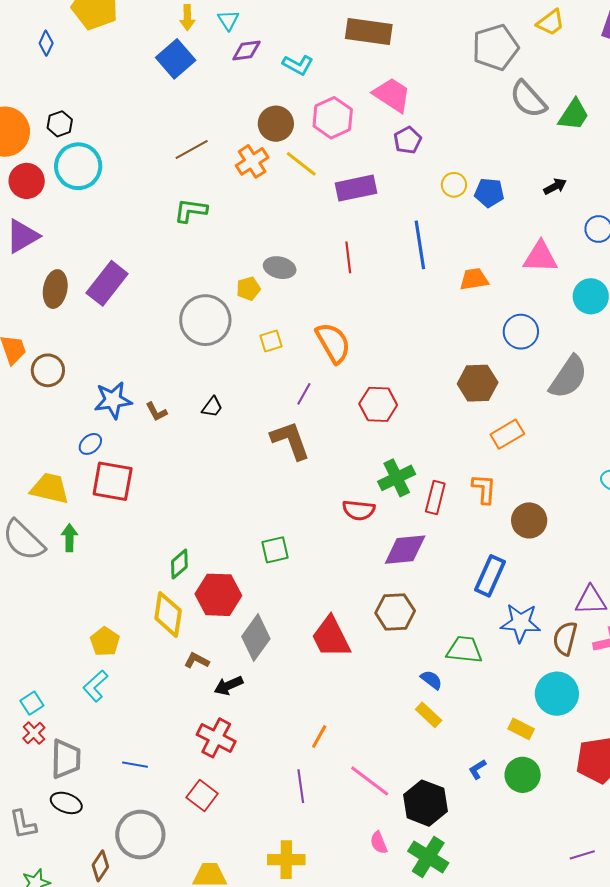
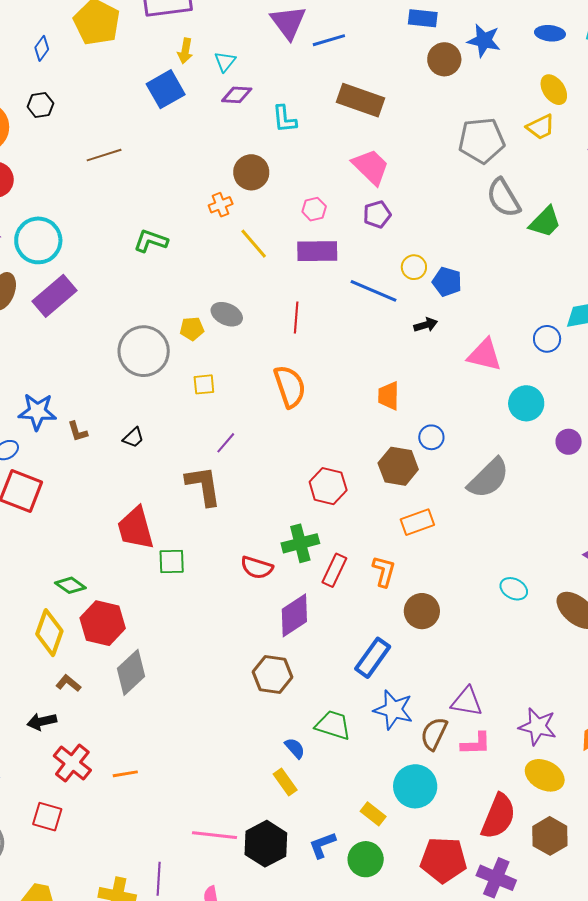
cyan L-shape: (298, 65) -> (284, 119), turned 44
pink hexagon: (333, 118) -> (314, 209), moved, size x0.6
black hexagon: (60, 124) -> (40, 105), moved
brown line: (192, 149) -> (104, 155), moved
orange cross: (252, 161) -> (221, 205), size x0.7
yellow line: (301, 164) -> (254, 244), moved
cyan circle: (78, 166) -> (38, 240), moved
black arrow: (555, 186) -> (426, 325), moved
blue line: (420, 245) -> (374, 291), moved, turned -69
orange trapezoid: (474, 279) -> (389, 396), moved, turned -92
blue circle: (521, 332) -> (431, 437), moved, size x0.7
orange semicircle: (333, 343) -> (290, 386), moved
red hexagon: (378, 404) -> (328, 486), moved
green square: (275, 550) -> (172, 562), moved
purple diamond: (405, 550) -> (294, 615), turned -39
green diamond: (179, 564) -> (70, 585), turned 64
red trapezoid: (331, 637) -> (136, 528), moved
black arrow: (228, 686) -> (42, 721), moved
orange line: (319, 737) -> (125, 774), moved, turned 40
blue L-shape: (477, 769) -> (322, 845), size x1.4
pink line: (370, 781) -> (214, 835), turned -42
purple line: (301, 786) -> (159, 879), moved
red square: (202, 795) -> (47, 817), turned -32
black hexagon: (425, 803) -> (266, 844), moved

